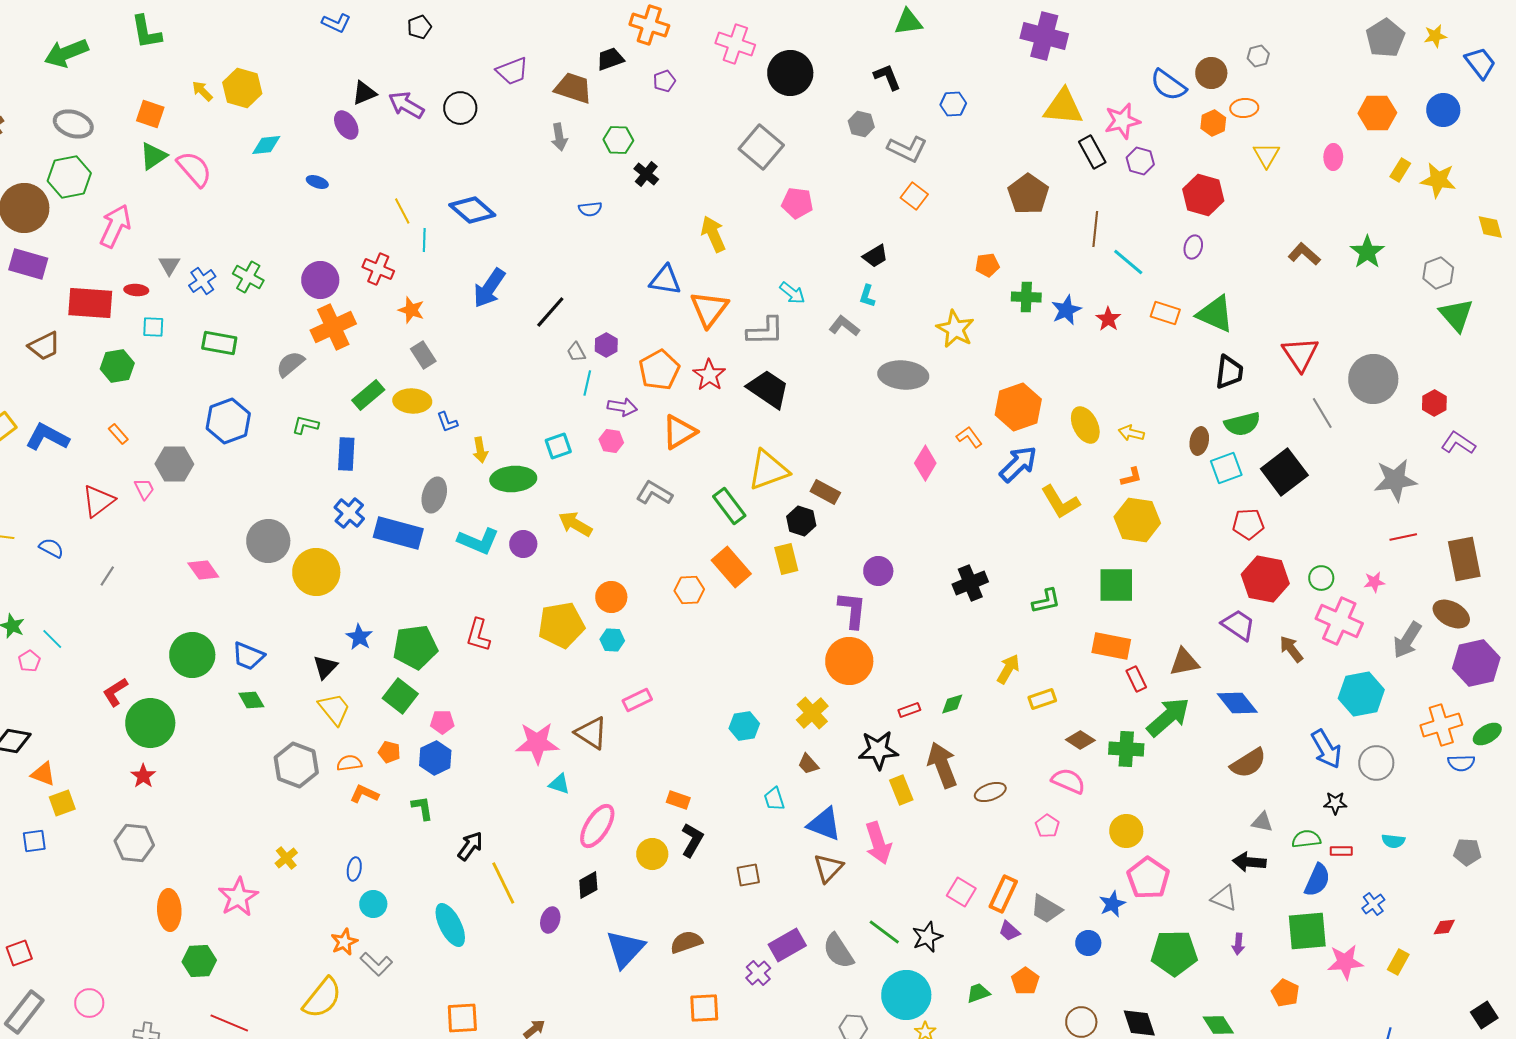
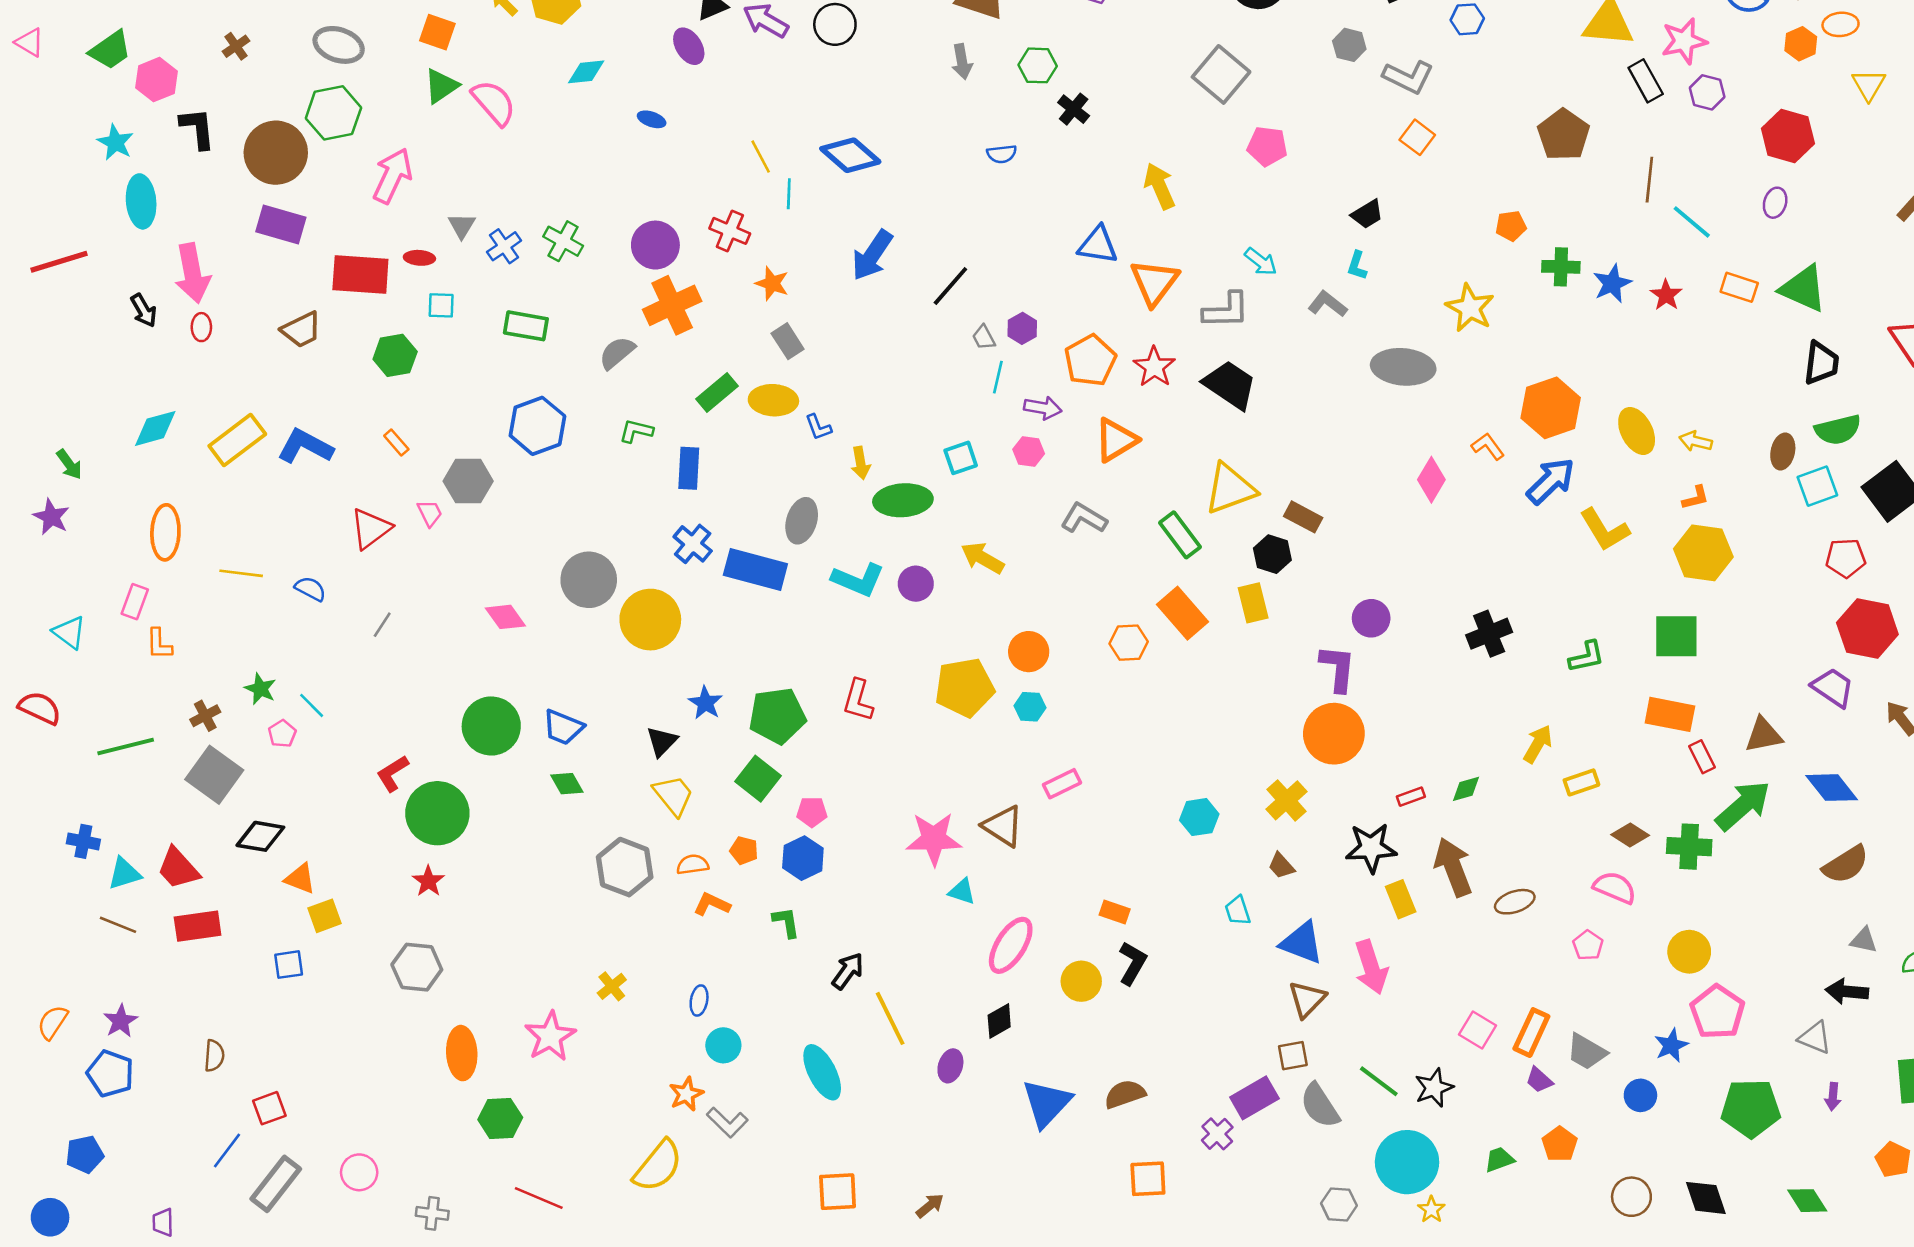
brown square: (748, 875) -> (1293, 1056), moved

